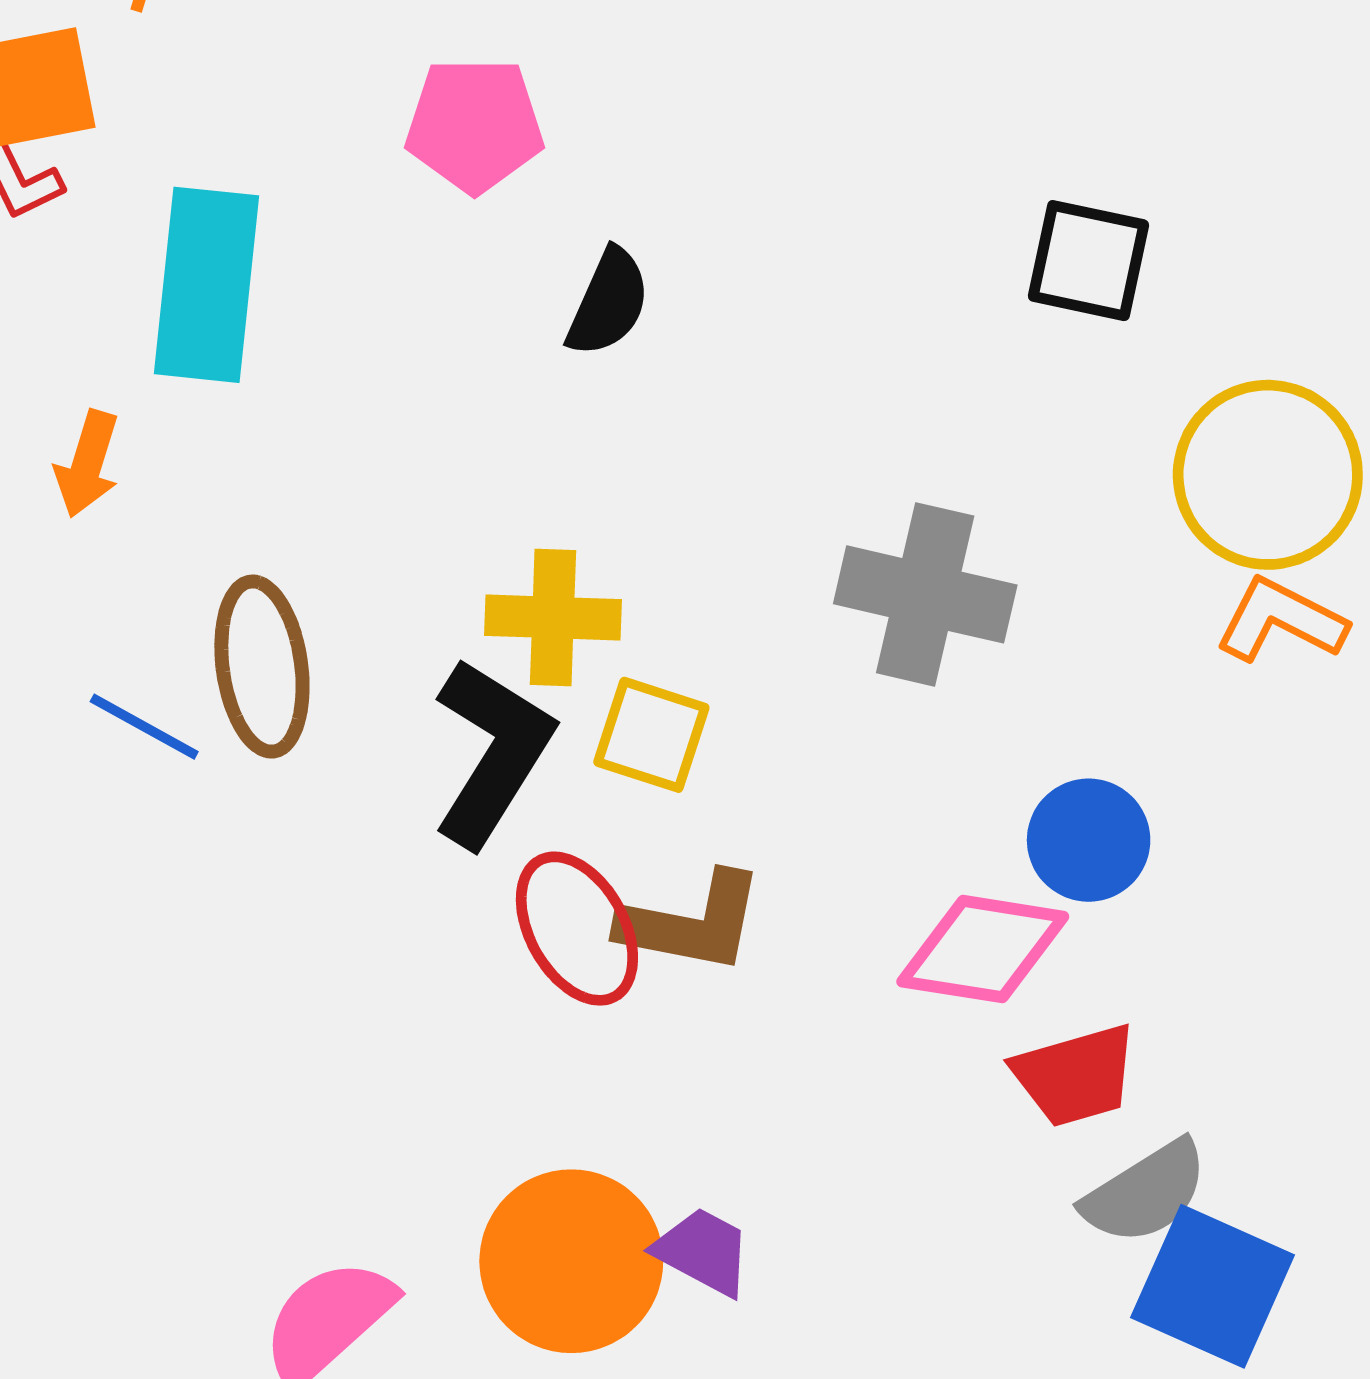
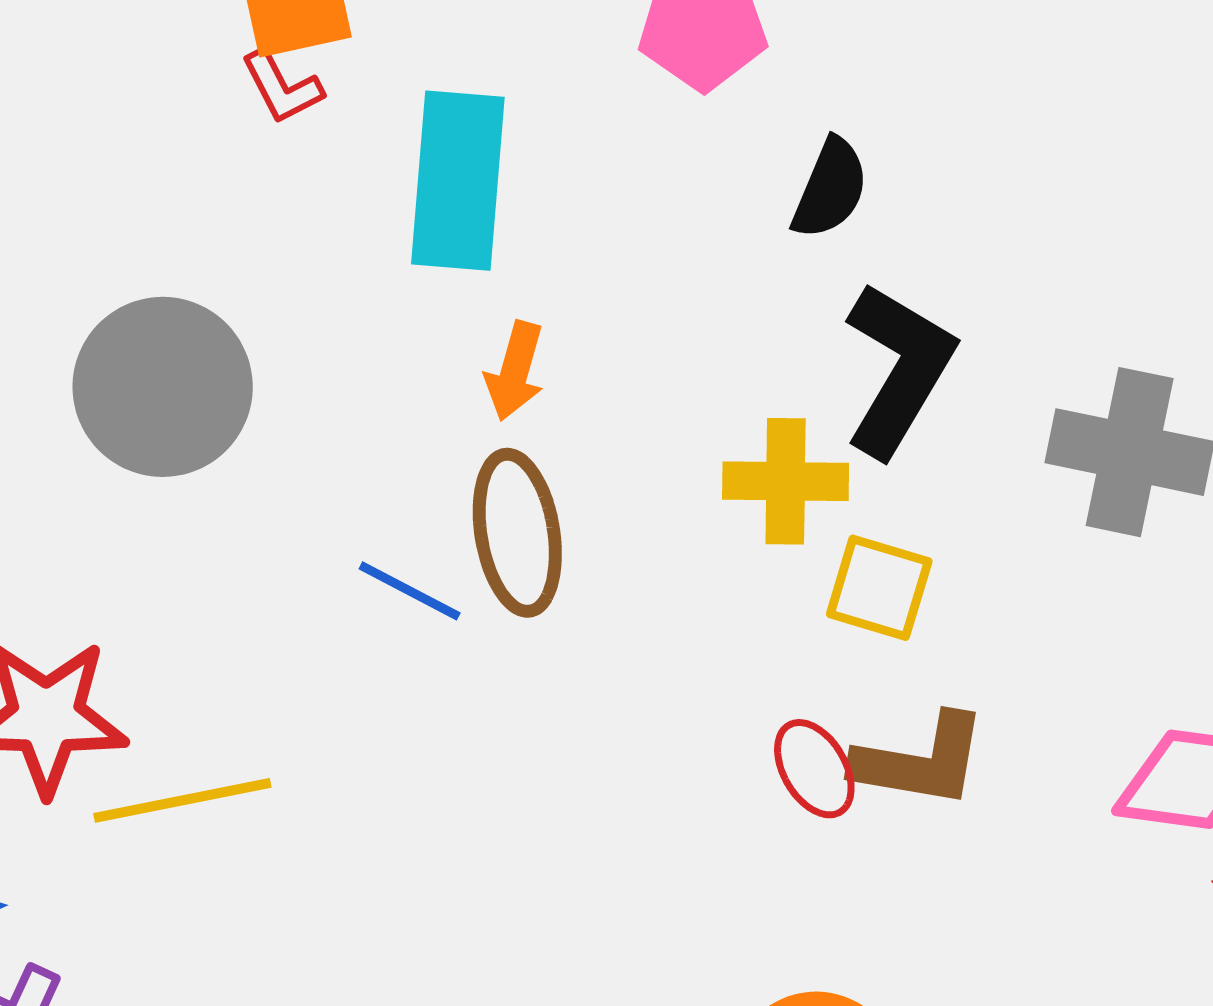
orange arrow: (87, 464) -> (515, 371), moved
black L-shape: (492, 752) -> (899, 369), moved
red ellipse: (577, 929) -> (814, 769), size x0.7

